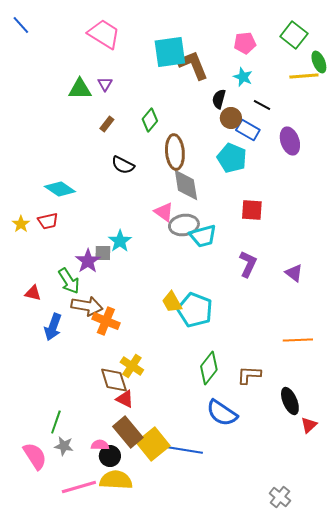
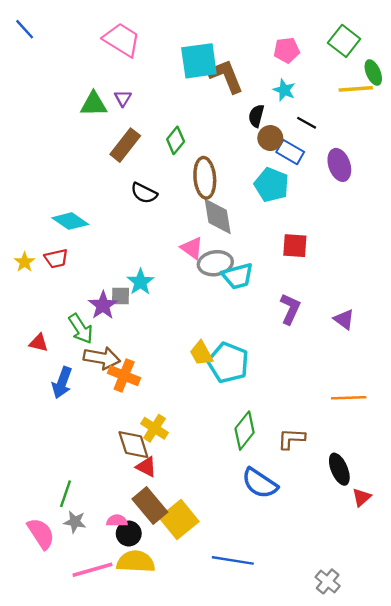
brown rectangle: (107, 124) -> (125, 145), size x1.8
blue line: (185, 450) -> (233, 560), moved

